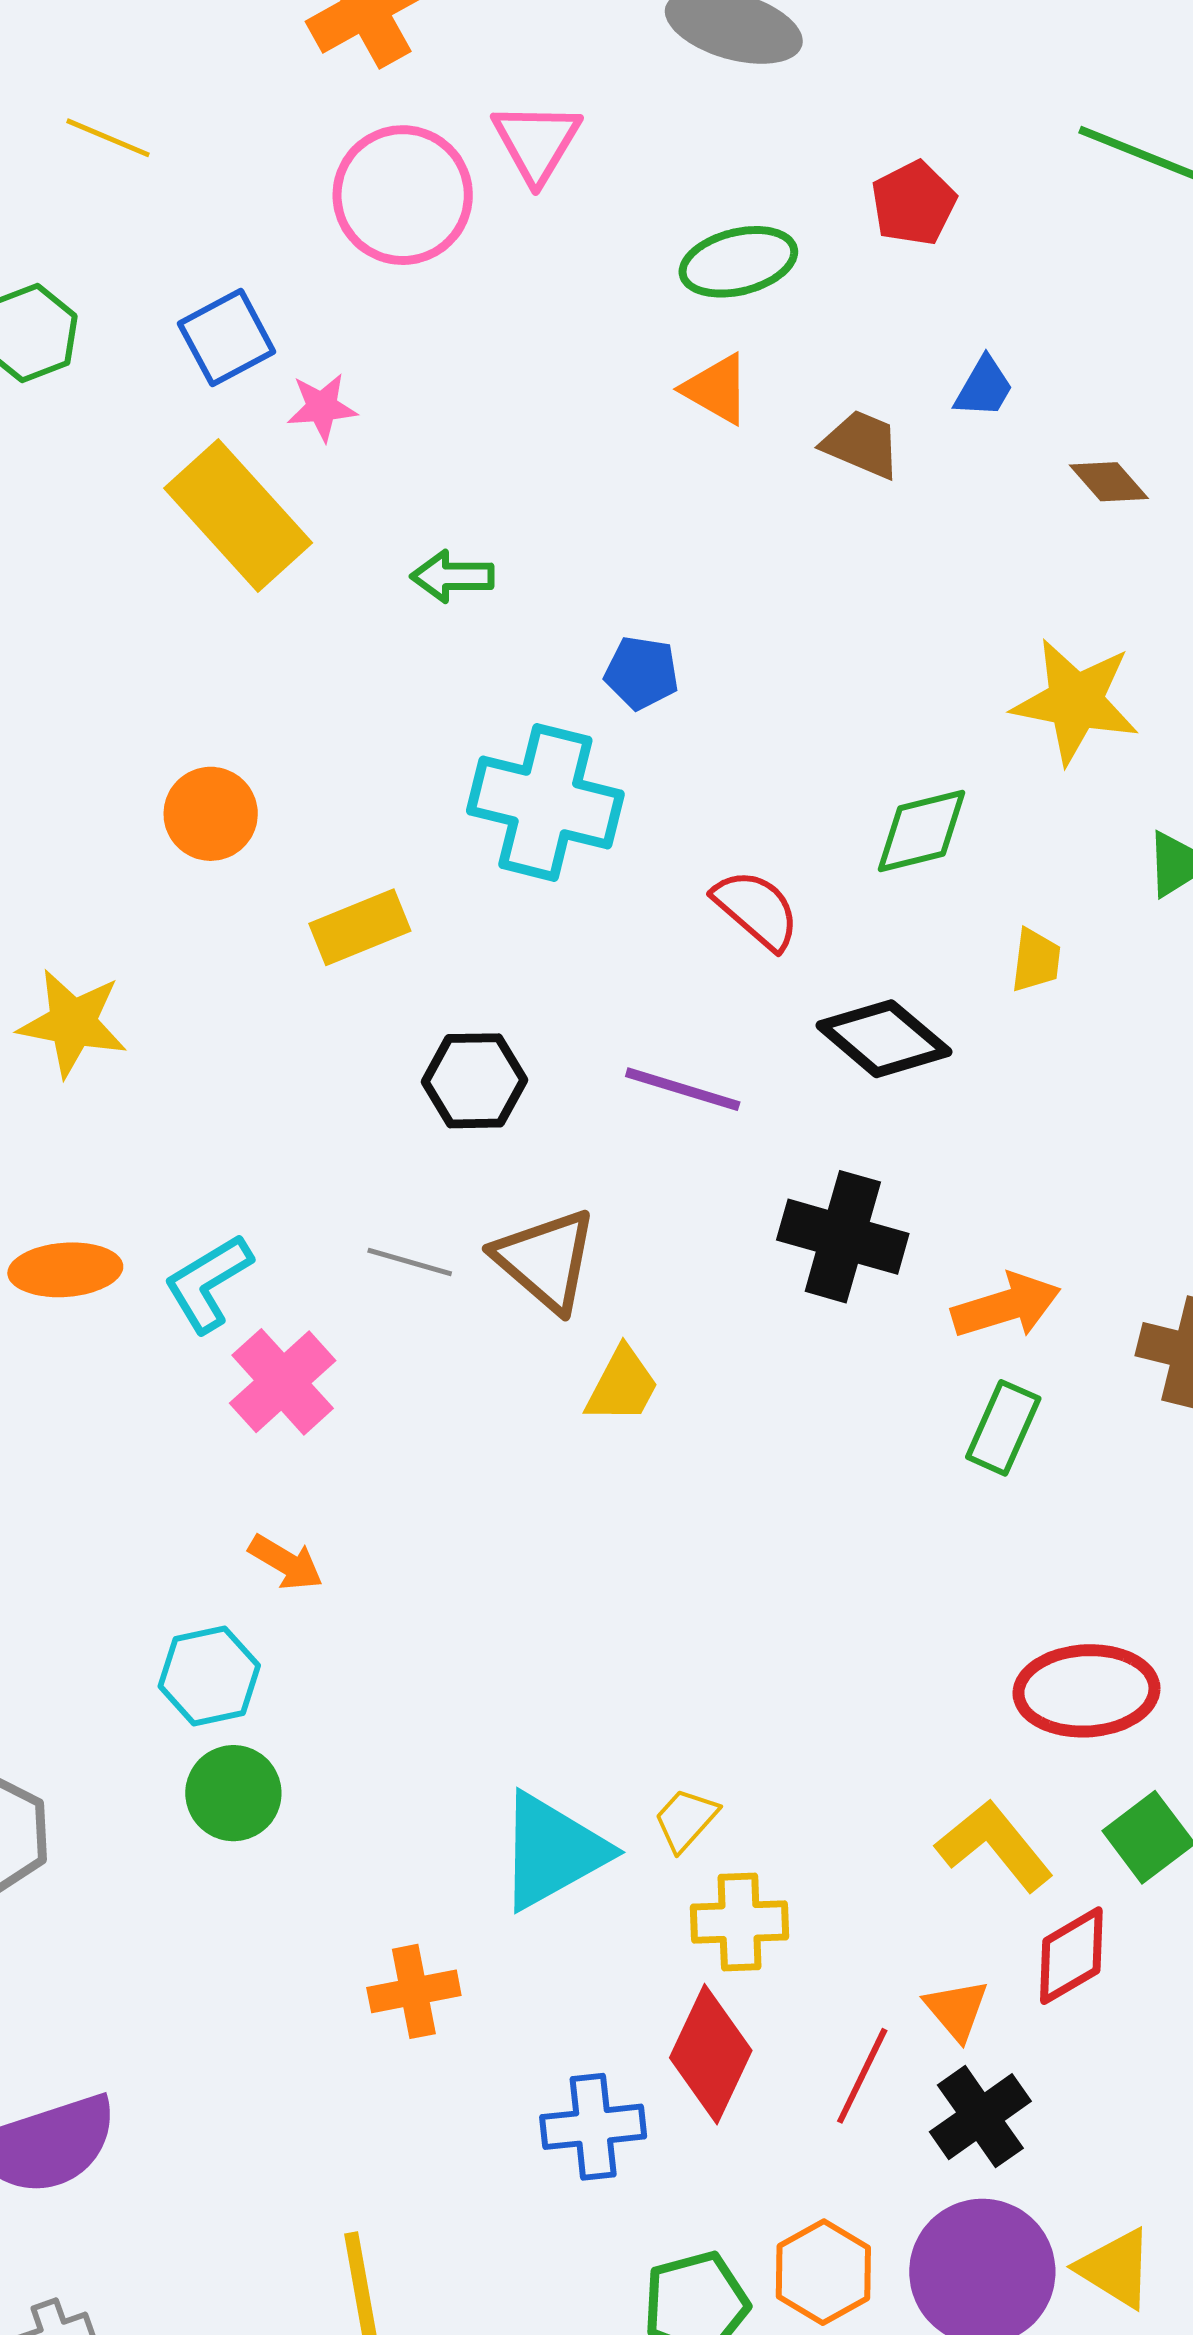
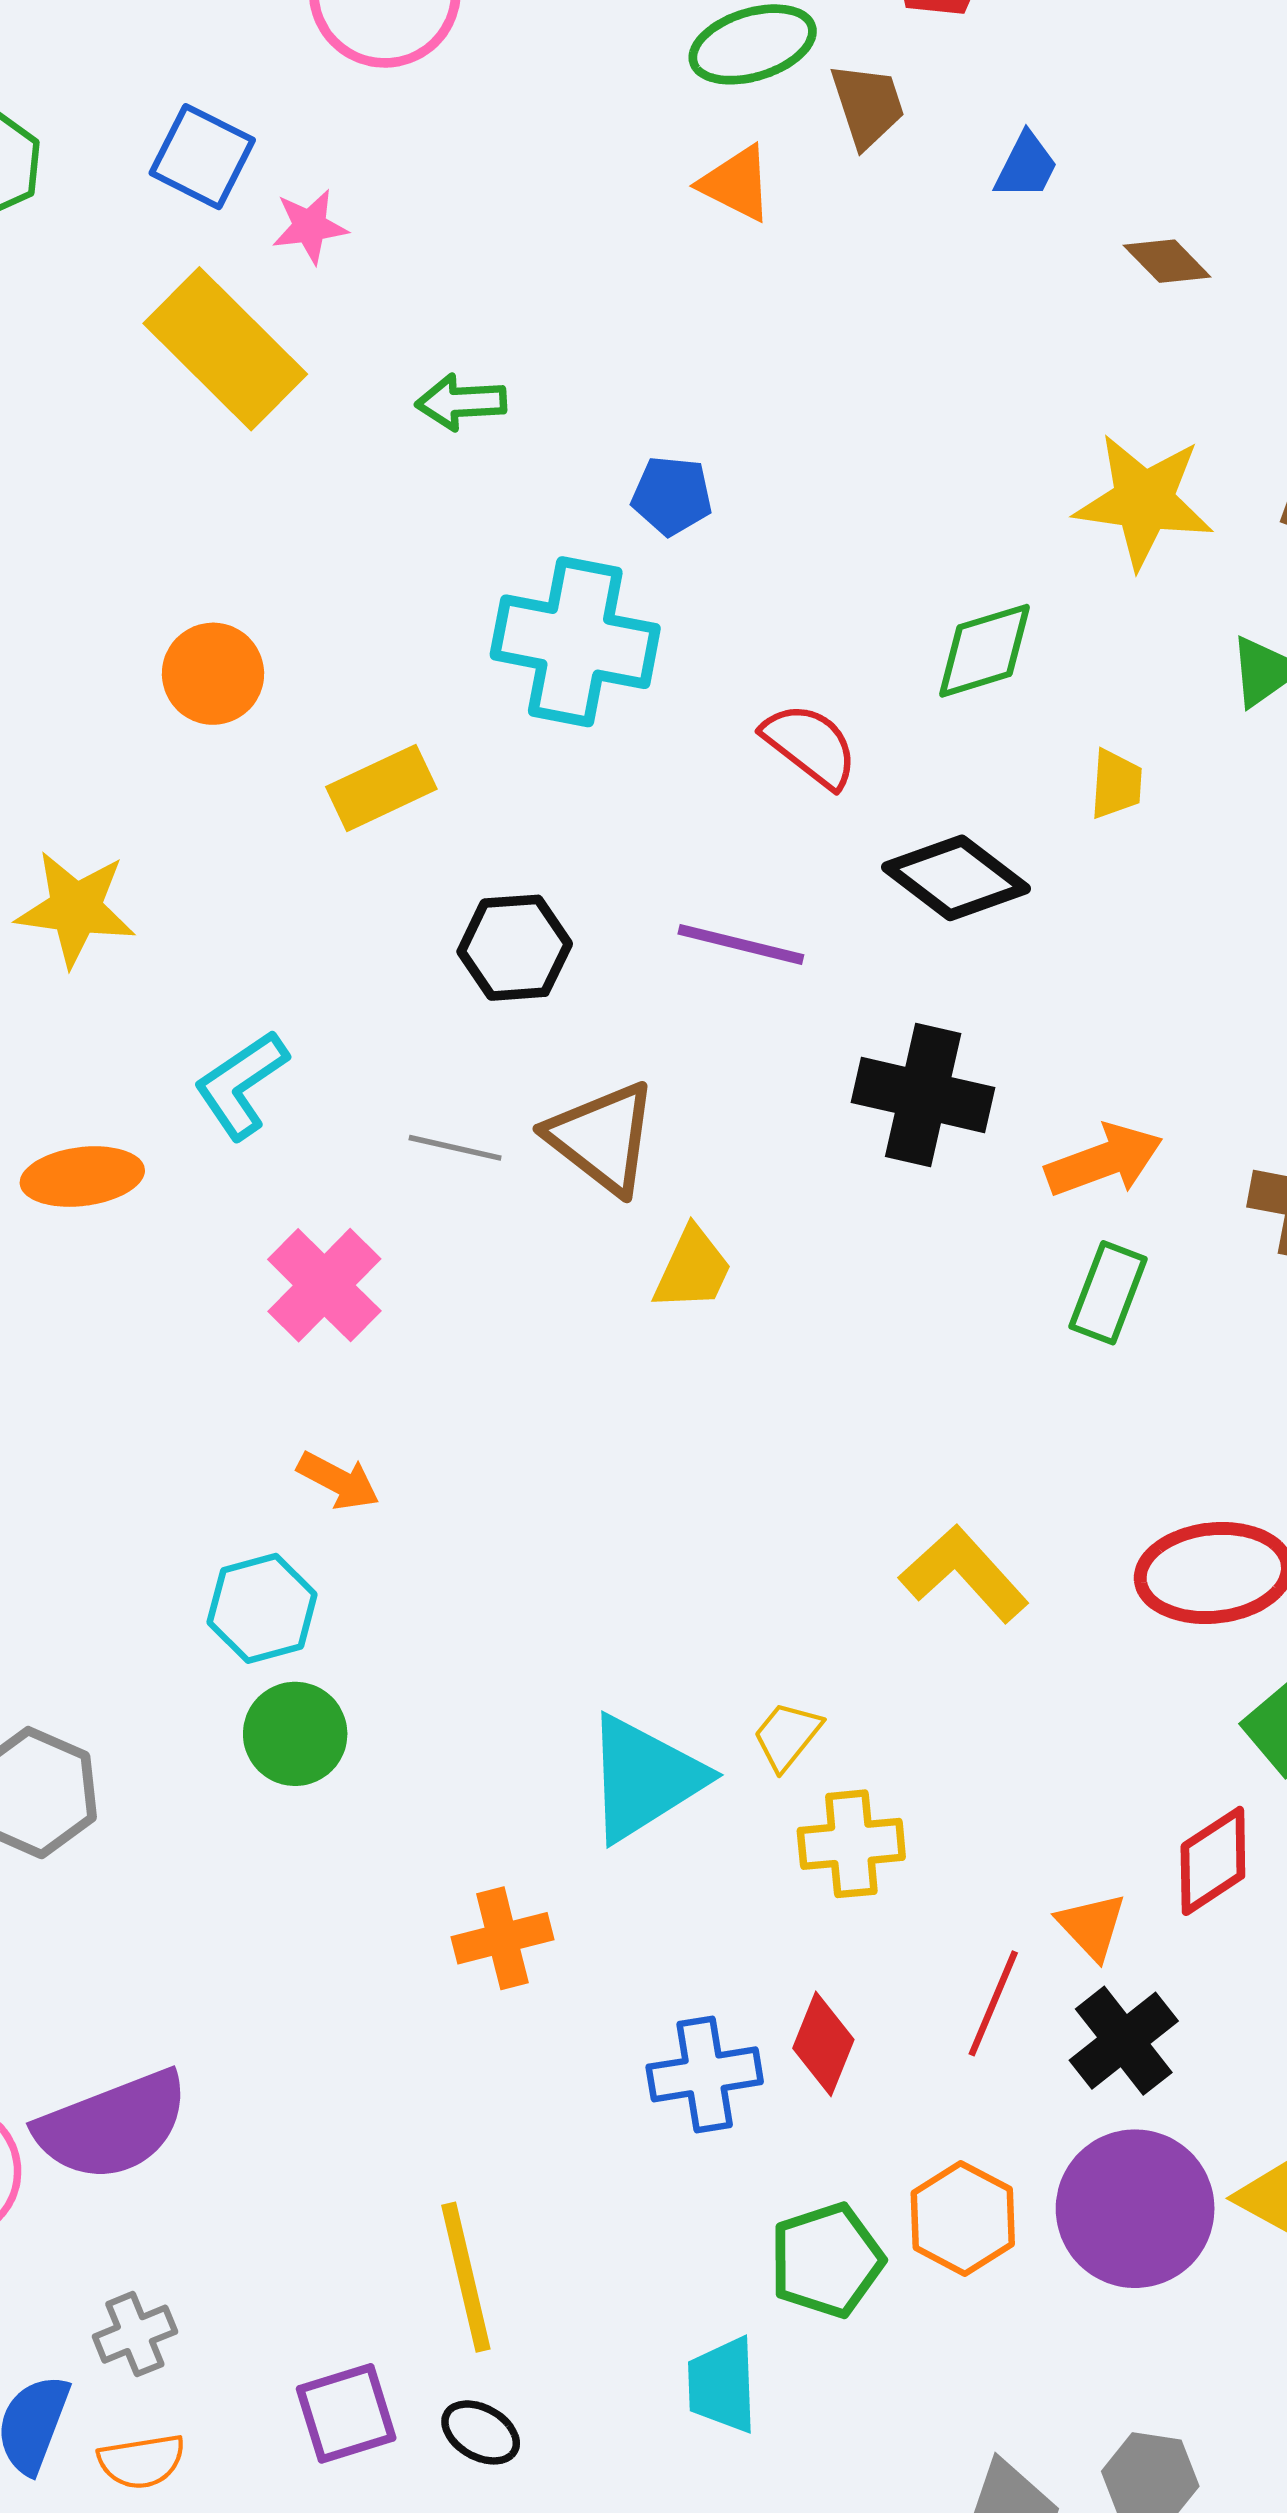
blue square: (227, 338) -> (202, 157), turned -32
brown trapezoid: (862, 444) -> (868, 105), moved, turned 52
cyan L-shape: (208, 1283) -> (241, 1085), moved
yellow L-shape: (994, 1846) -> (964, 1574), moved
red diamond: (711, 2054) -> (823, 2044), moved, size x0.7

